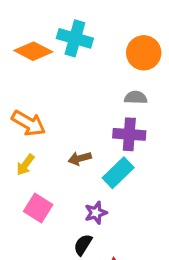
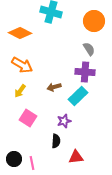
orange diamond: (33, 51) -> (20, 33), moved
gray semicircle: (136, 98) -> (89, 49), turned 56
black semicircle: (83, 245) -> (56, 141), turned 152

